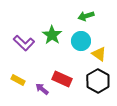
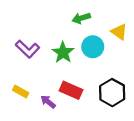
green arrow: (86, 16) -> (81, 18), moved
green star: (52, 35) -> (63, 52), moved
yellow triangle: (99, 54) -> (119, 32), moved

